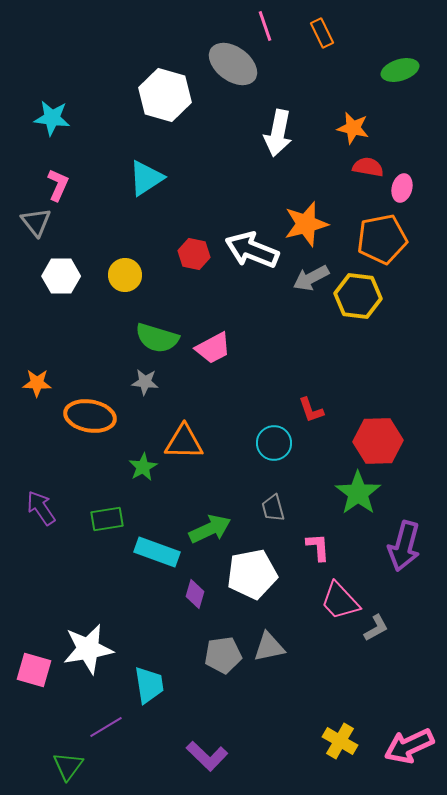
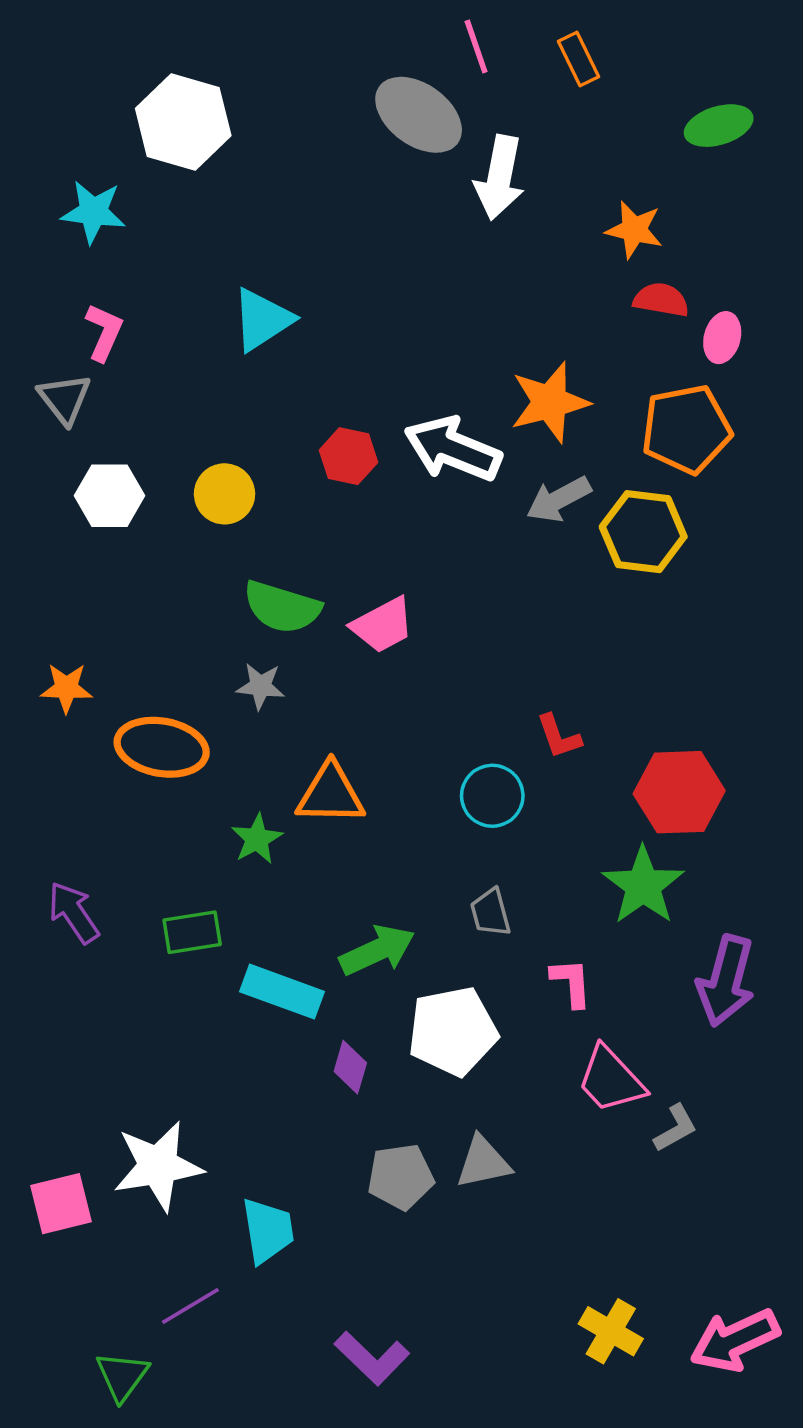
white hexagon: (165, 95) -> (183, 122), moved
white arrow: (278, 133) -> (499, 178), moved
pink square: (34, 670) -> (61, 1204), turned -30

